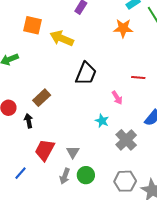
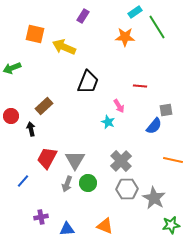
cyan star: (102, 121) -> (108, 122), moved
gray cross: (126, 140) -> (121, 161), moved
gray triangle: (73, 152) -> (75, 160), size x1.5

